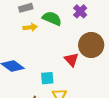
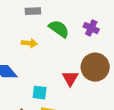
purple cross: (80, 11) -> (91, 28), turned -32
yellow arrow: (30, 27) -> (29, 43), moved

